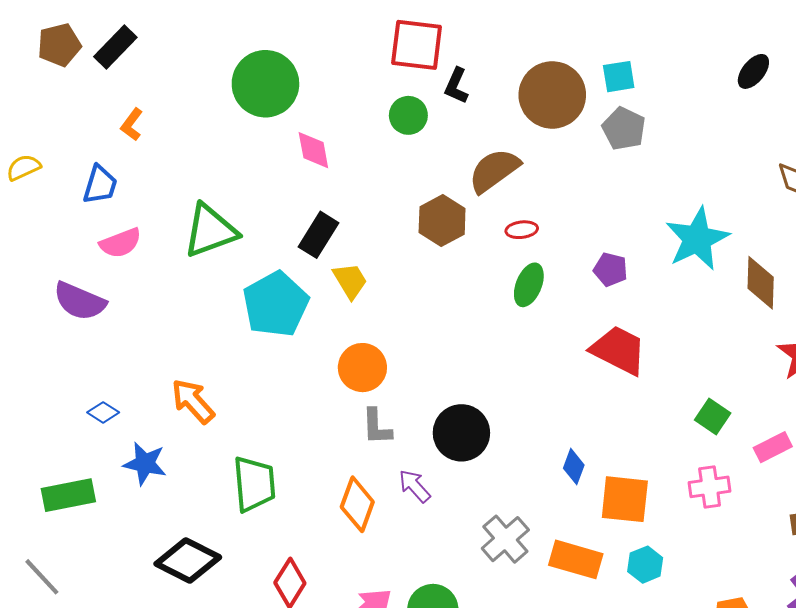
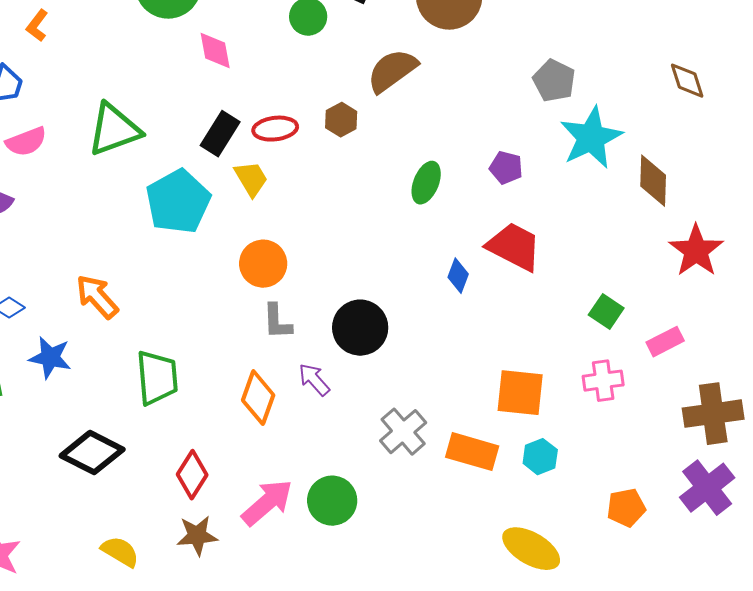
gray pentagon: (624, 129) -> (554, 81), moved
brown hexagon: (442, 221) -> (341, 120), size x0.7
red ellipse: (522, 230) -> (275, 129), moved, size x1.4
blue diamond: (574, 467) -> (458, 276), moved

